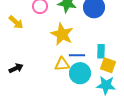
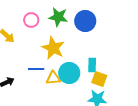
blue line: (77, 55) -> (36, 69), moved
cyan circle: (80, 73) -> (69, 73), moved

